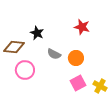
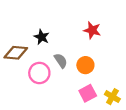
gray semicircle: (54, 54) -> (61, 61), turned -152
pink circle: (25, 70) -> (39, 73), moved

